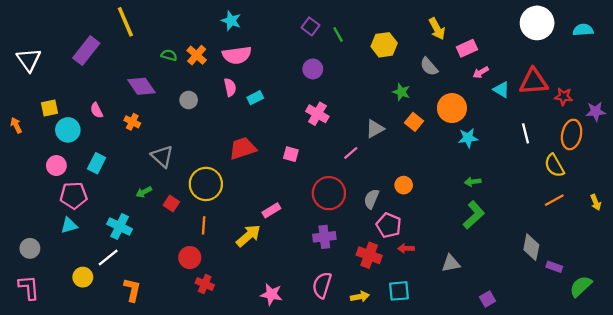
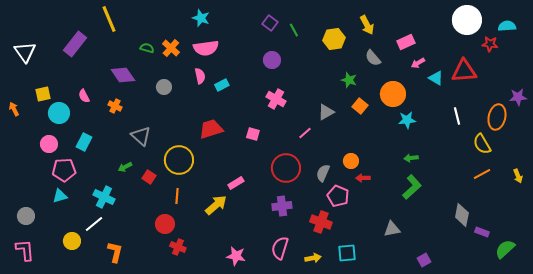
yellow arrow: (437, 29) -> (367, 25), moved
red star: (564, 97) -> (490, 44), moved
red arrow: (406, 248) -> (363, 178), moved

